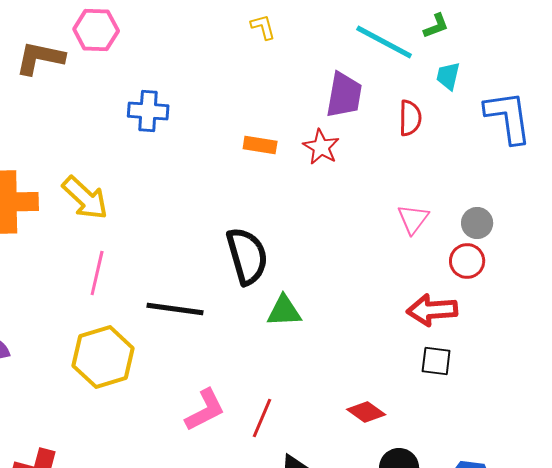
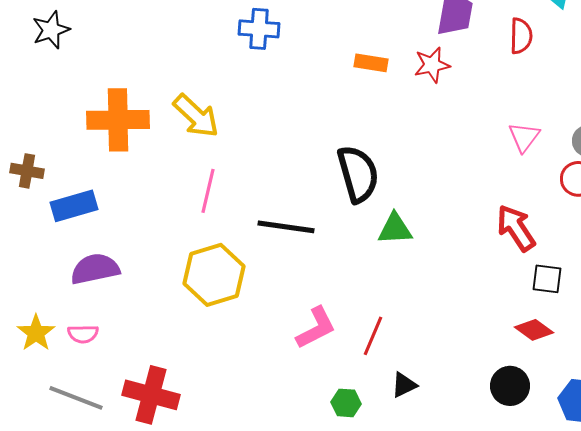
red star: (321, 147) -> (432, 65), turned 30
red arrow: (432, 310) -> (516, 228), moved, turned 60
red diamond: (366, 412) -> (534, 330), moved

